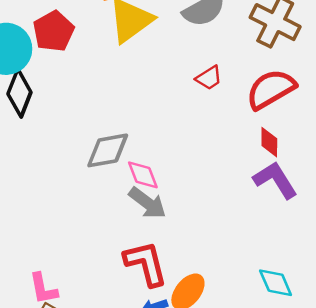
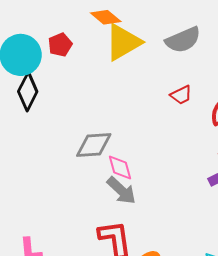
red pentagon: (53, 31) -> (60, 45), size x0.7

